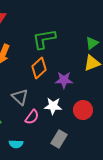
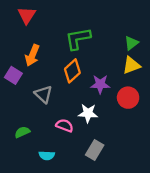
gray triangle: (20, 97) -> (43, 94), moved
red circle: (83, 110) -> (128, 98), moved
pink semicircle: (32, 117) -> (65, 125), turned -105

